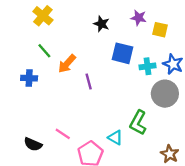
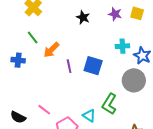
yellow square: (160, 30) -> (137, 13), moved
blue square: (122, 53) -> (93, 66), moved
cyan cross: (147, 66) -> (122, 46), moved

